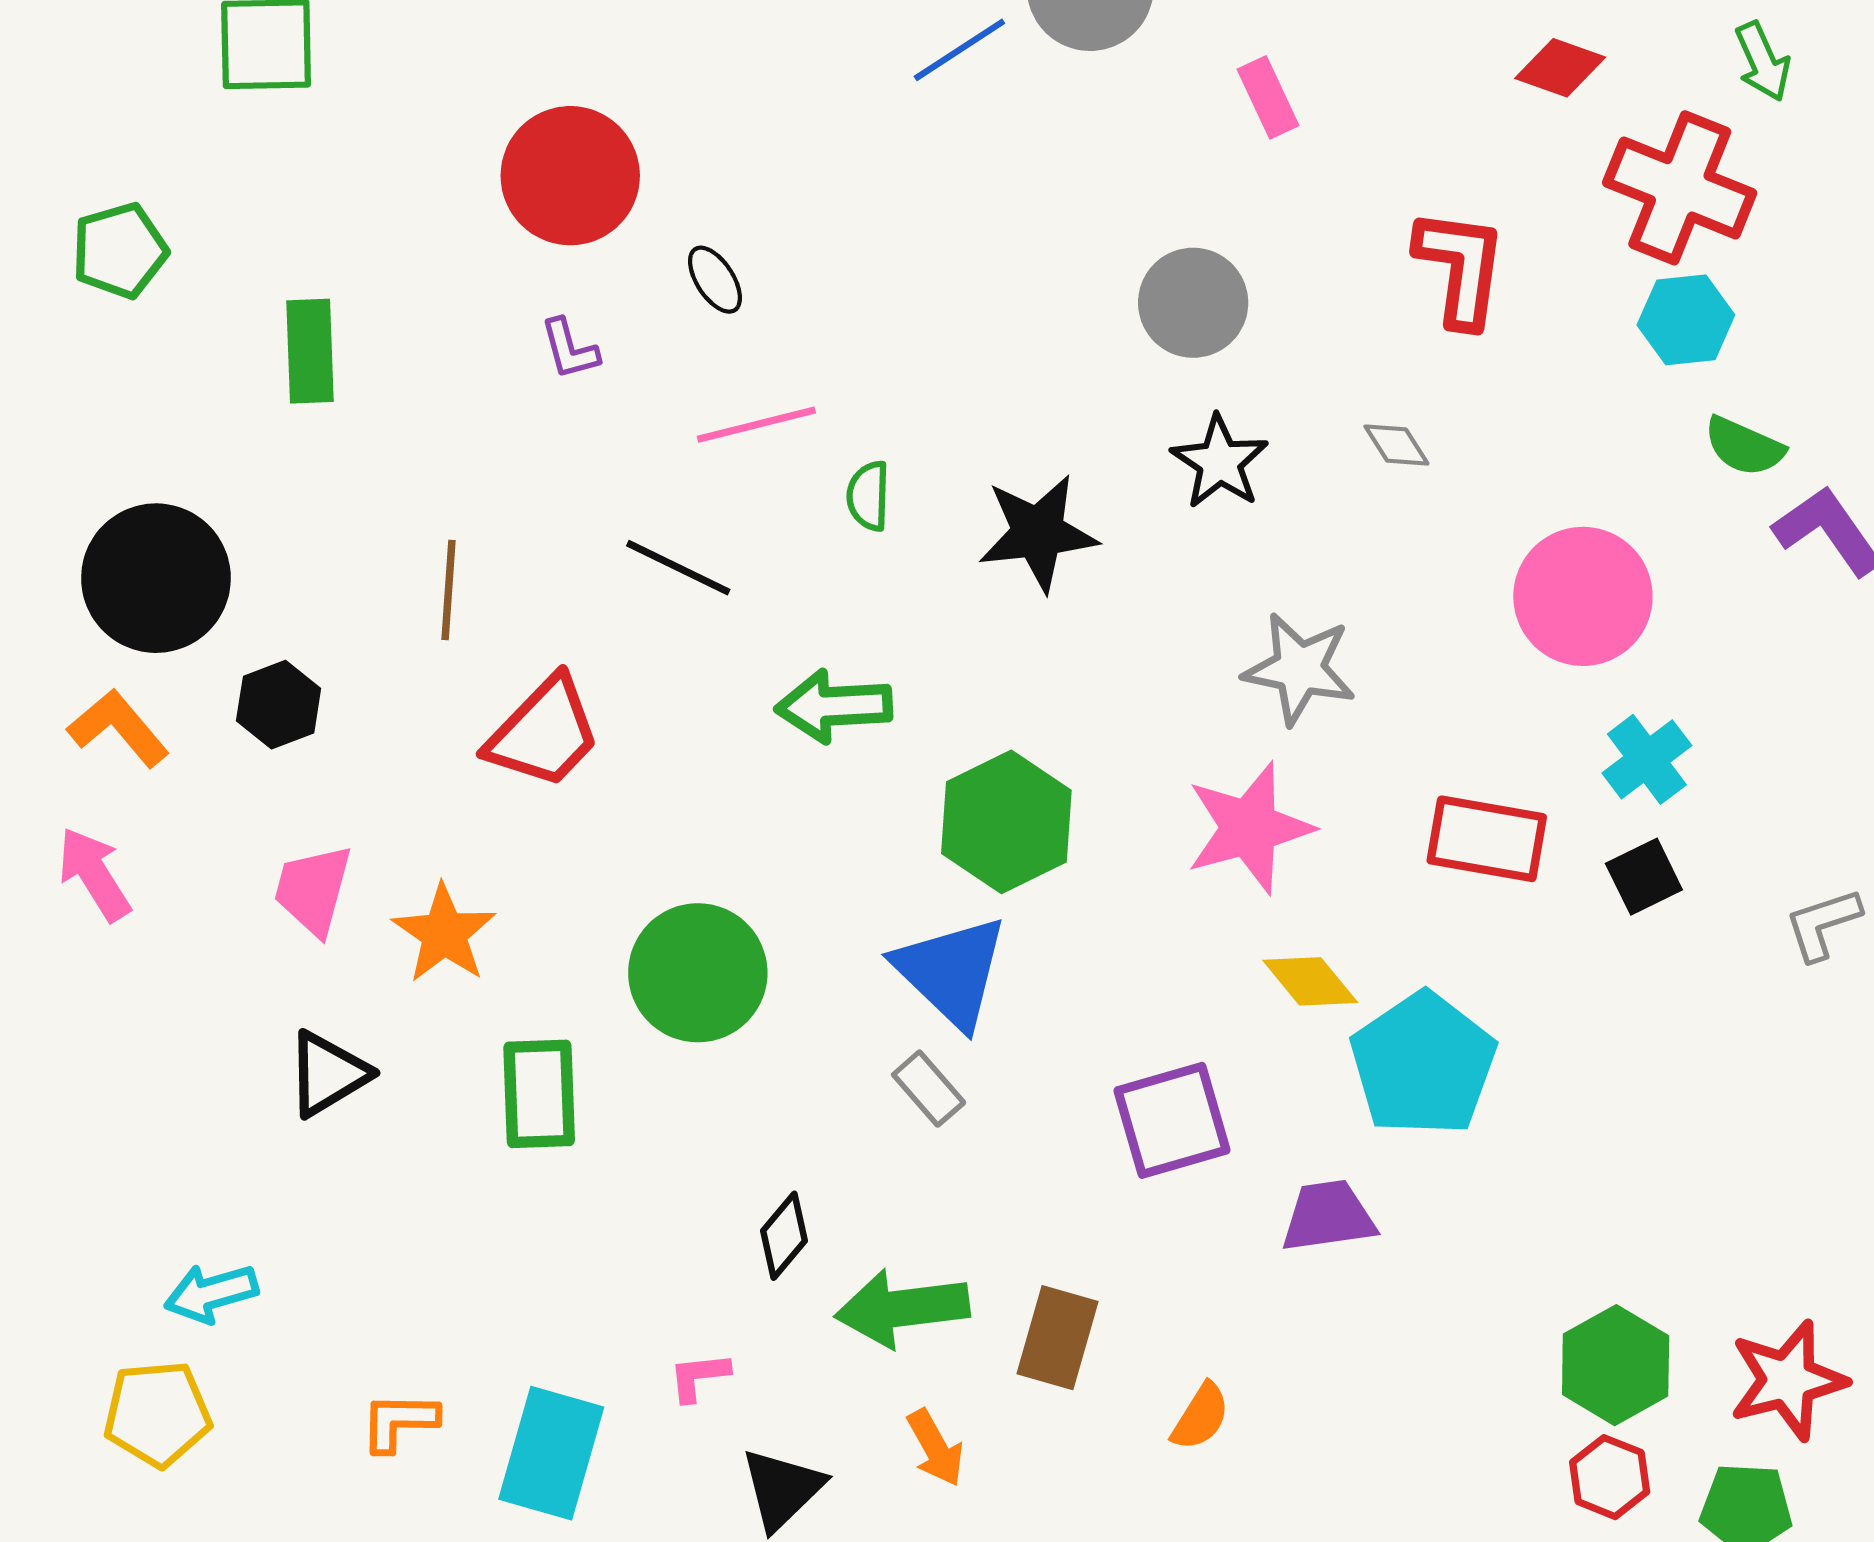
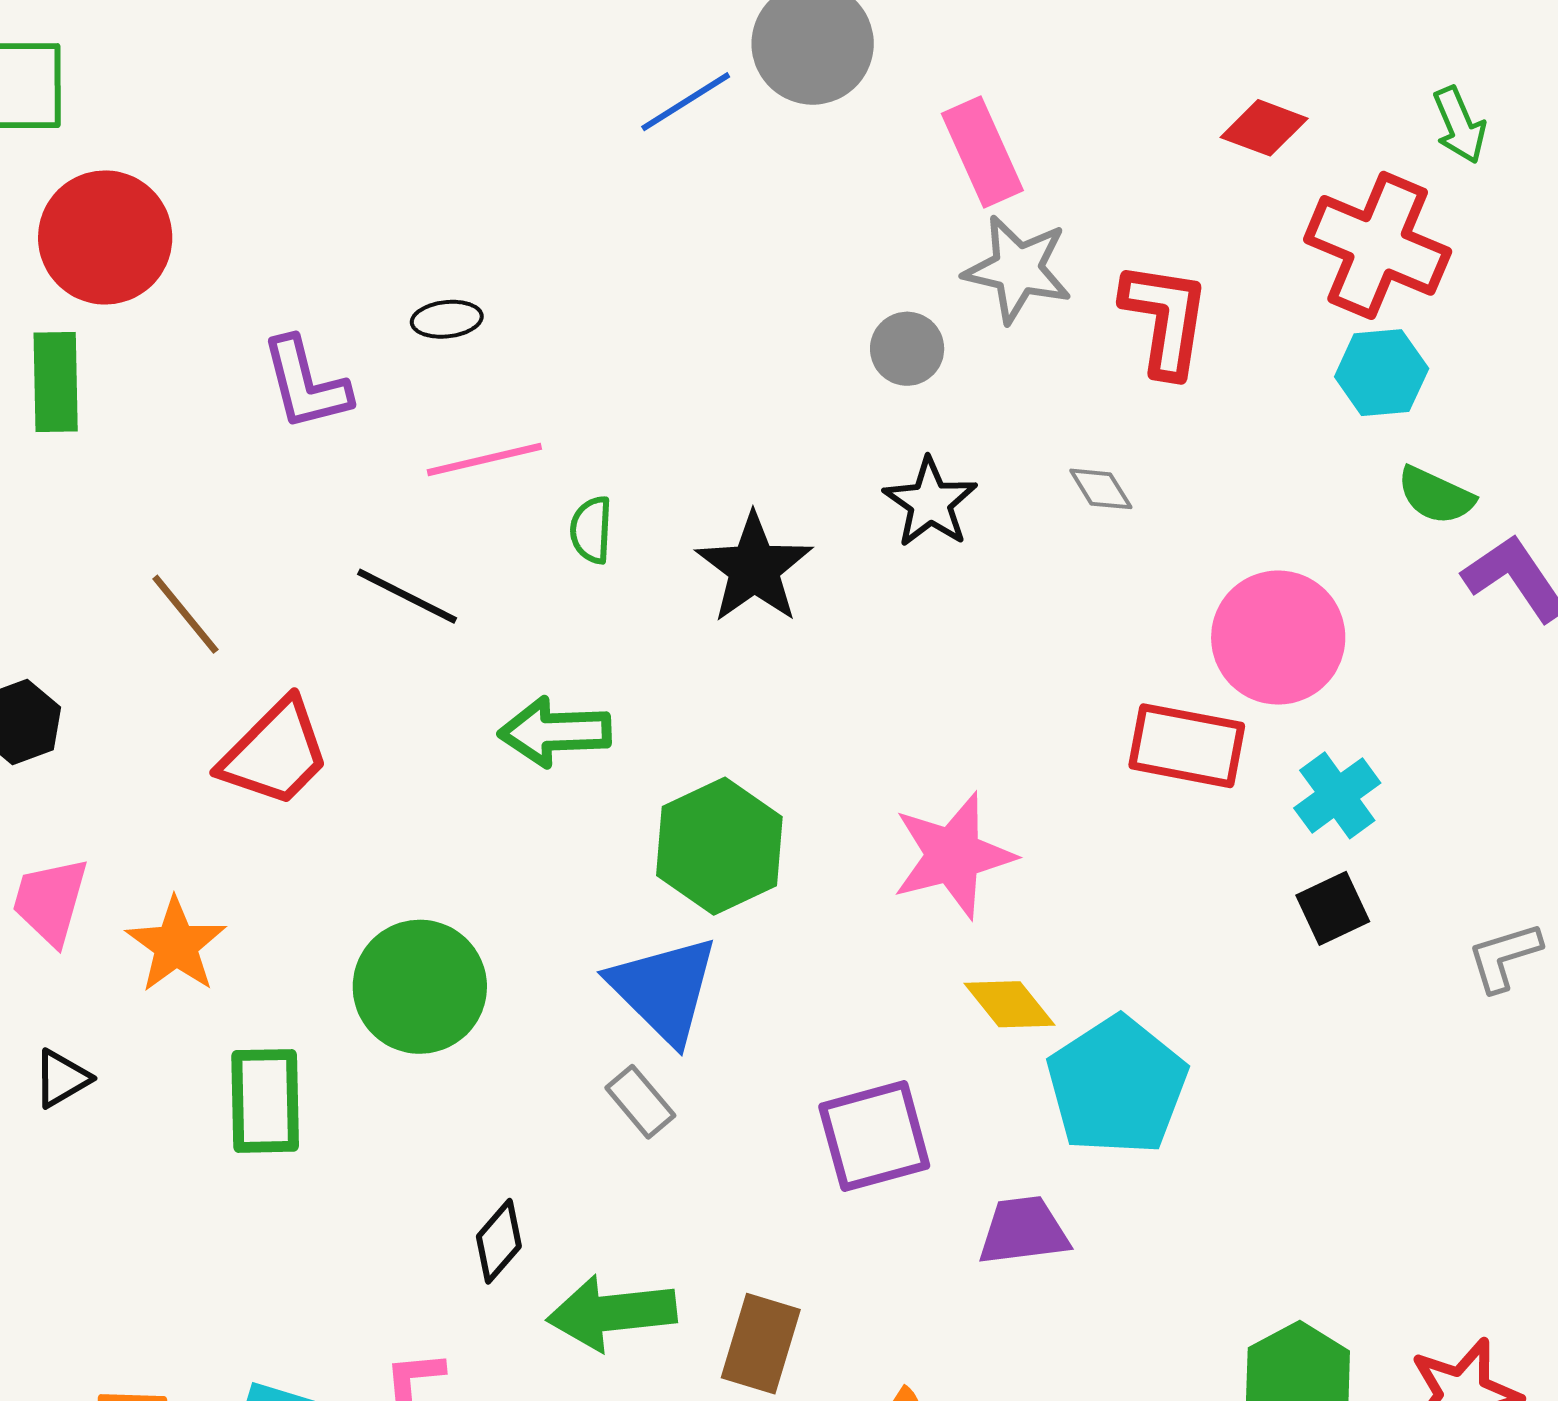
pink rectangle: (1268, 97) -> (982, 152), size x1.4
red circle: (570, 176) -> (105, 237), moved
black ellipse: (715, 280) -> (447, 319), turned -64
gray circle: (1193, 303) -> (907, 349), size x0.7
purple L-shape: (570, 349) -> (306, 384), size x1.6
black star: (1038, 533) -> (754, 568), turned -30
brown line: (449, 590) -> (185, 614), turned -44
gray star: (1299, 669) -> (1018, 269), moved
red rectangle: (1487, 839) -> (1187, 746), moved
black triangle: (328, 1074) -> (62, 1079), size x0.7

